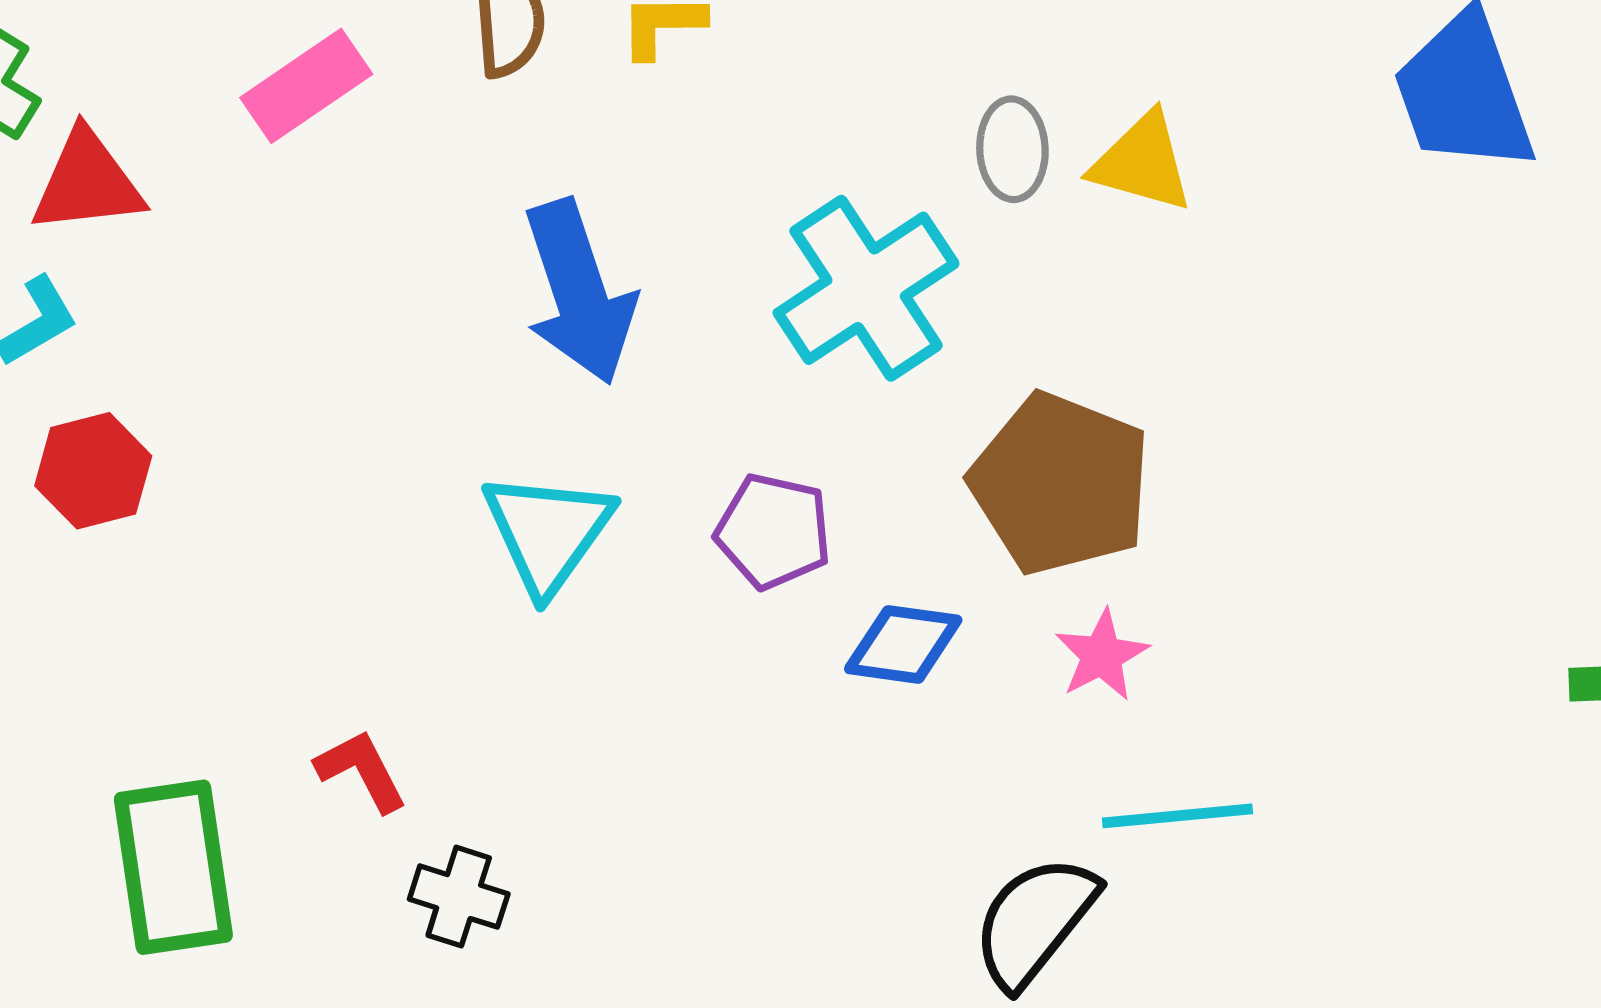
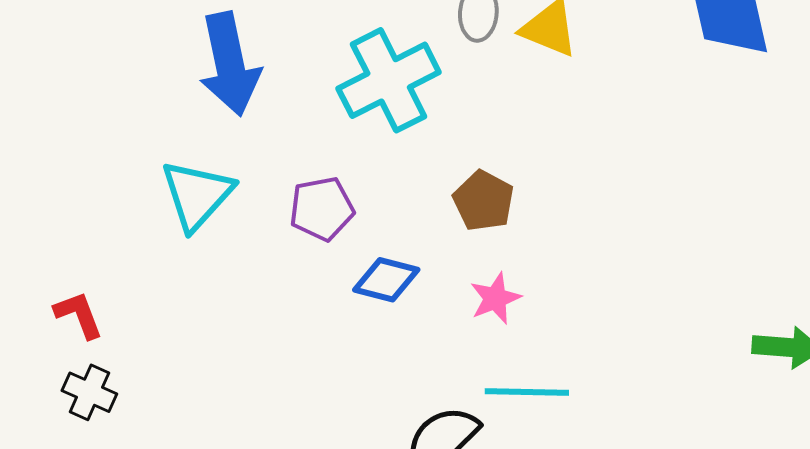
brown pentagon: (1061, 484) -> (484, 201), size x0.6
purple pentagon: (773, 531) -> (322, 209), turned -30
black cross: (459, 897) -> (89, 392), moved

